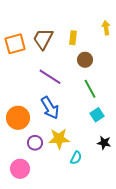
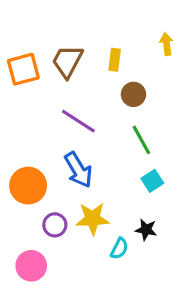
black star: (104, 143) -> (146, 230), moved

